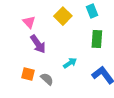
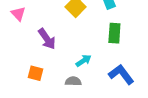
pink triangle: (29, 22) -> (18, 14), moved
gray semicircle: (47, 79) -> (73, 81), moved, turned -40

